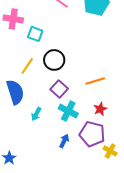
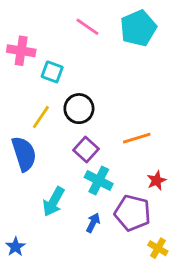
red star: (100, 109) -> (157, 180), moved
cyan arrow: (36, 114) -> (54, 202), moved, size x1.5
yellow cross: (110, 151) -> (158, 248), moved

